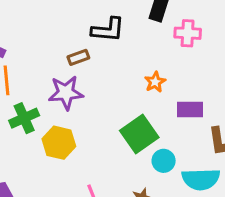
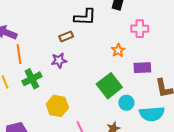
pink cross: (188, 33) -> (140, 29), moved
purple star: (66, 93) -> (59, 60), size x0.7
yellow hexagon: (59, 143) -> (57, 106), moved

